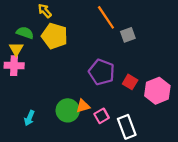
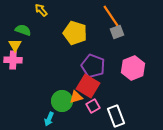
orange line: (106, 17) -> (111, 16), moved
yellow pentagon: (55, 36) -> (75, 33), moved
red square: (130, 82) -> (88, 86), moved, size x1.6
pink hexagon: (157, 91) -> (133, 68), moved
cyan arrow: (29, 118) -> (49, 119), moved

